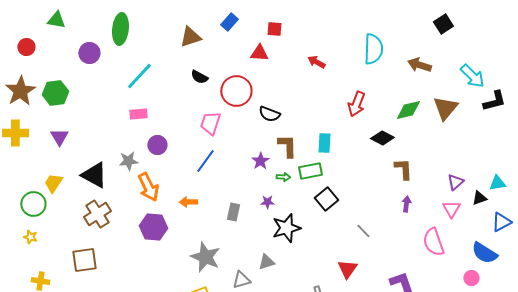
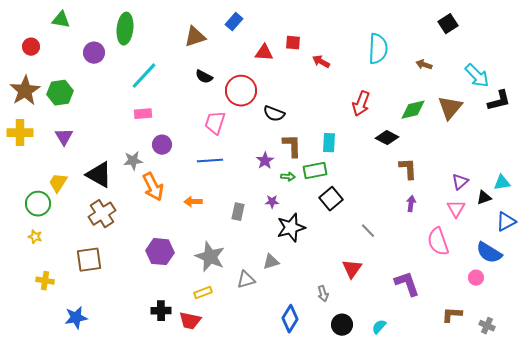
red square: (274, 29) -> (293, 43), moved
brown arrow: (419, 65) -> (424, 65), size x0.7
blue line: (205, 161) -> (210, 161), turned 50
purple hexagon: (153, 227) -> (160, 252), moved

